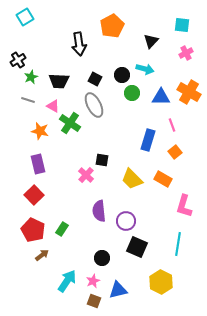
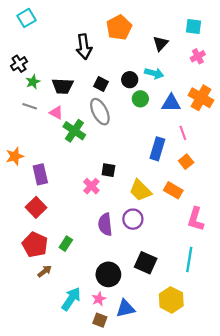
orange star: (40, 131) -> (15, 156), moved, turned -30
purple circle: (126, 221) -> (133, 219), moved
black circle: (102, 258) -> (108, 274), size x1.5

